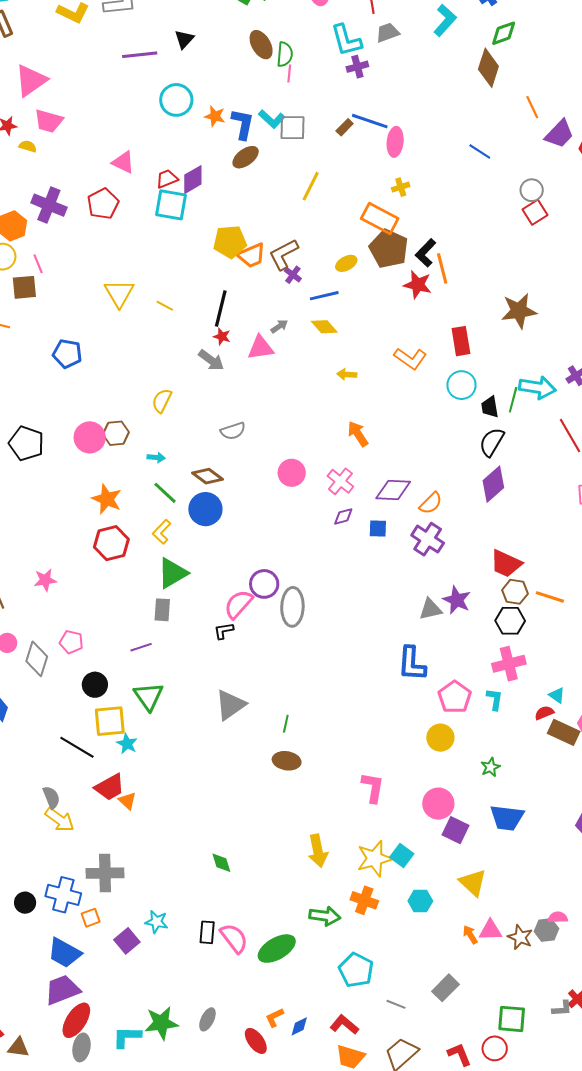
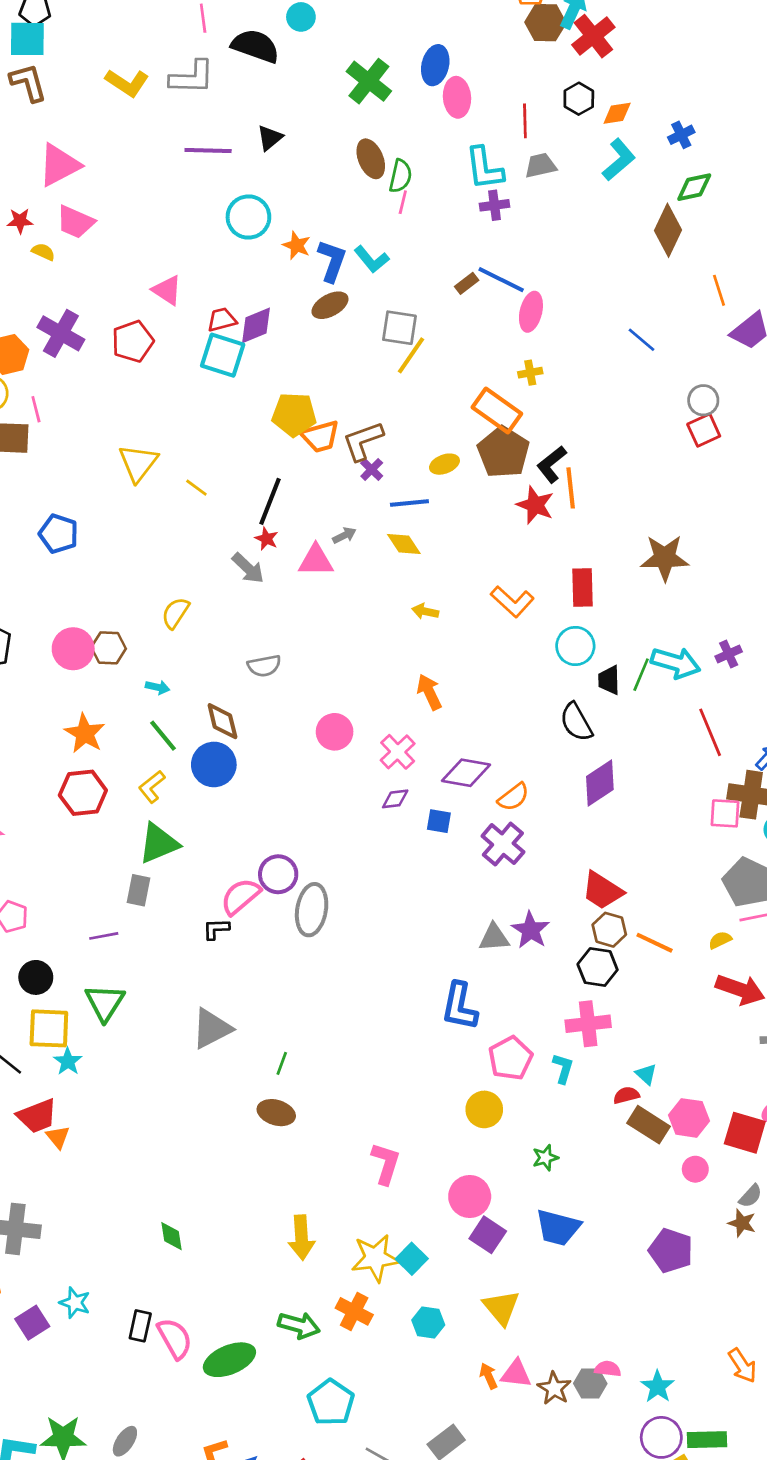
gray square: (293, 128) -> (399, 328), moved
black semicircle: (492, 442) -> (576, 722), moved, turned -68
brown diamond: (208, 476) -> (222, 721), turned 32

